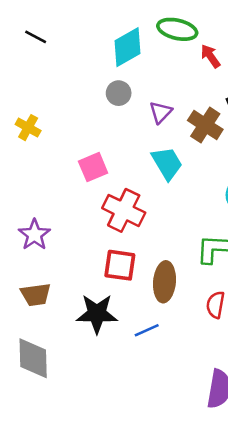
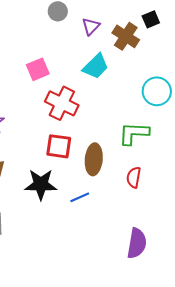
cyan trapezoid: (167, 163) -> (96, 66), turned 76

